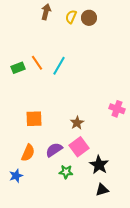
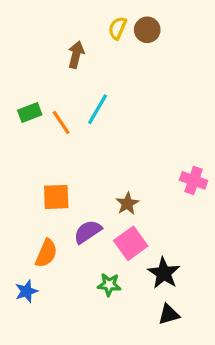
brown arrow: (46, 12) -> (76, 55), moved
orange line: (37, 63) -> (61, 122), moved
purple semicircle: (54, 150) -> (88, 232), moved

